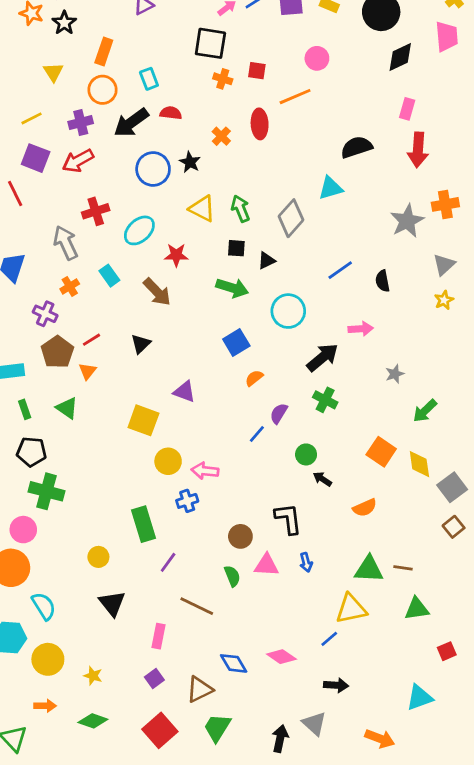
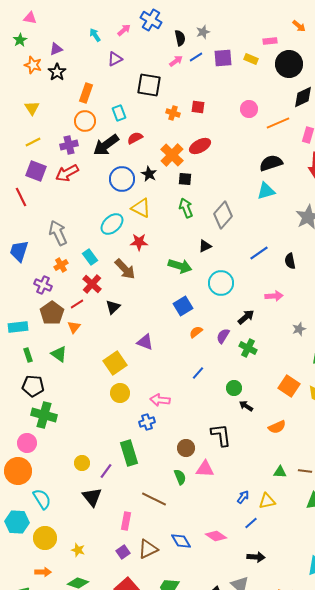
black square: (210, 43) -> (149, 85), moved
pink circle: (317, 58) -> (249, 109), moved
yellow triangle: (53, 72) -> (32, 108), moved
orange line: (295, 97) -> (278, 123), moved
red semicircle: (171, 113) -> (135, 138), turned -35
red ellipse: (260, 124) -> (200, 146), turned 65
orange cross: (221, 136) -> (172, 155), size x1.6
cyan triangle: (331, 188) -> (266, 191), moved
yellow triangle: (202, 209) -> (141, 208), moved
red cross: (96, 211) -> (92, 284), moved, turned -30
black square: (236, 248) -> (185, 179), moved
black arrow: (322, 357) -> (246, 317), size x0.7
purple semicircle: (279, 413) -> (223, 336), moved
yellow square: (143, 420) -> (115, 363), turned 35
yellow circle: (168, 461) -> (120, 393), moved
green rectangle: (143, 524) -> (129, 453), moved
purple line: (168, 562) -> (106, 471), moved
blue arrow: (306, 562) -> (243, 497), moved, turned -128
green triangle: (369, 569) -> (280, 472), size x0.6
yellow triangle: (351, 609) -> (267, 501), size x0.7
brown triangle: (199, 689) -> (148, 549), moved

